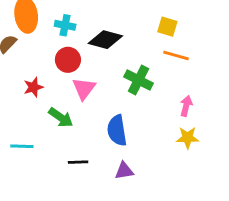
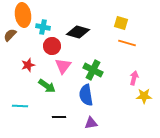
cyan cross: (65, 25) -> (43, 27), moved
green cross: (139, 80) -> (93, 70), moved
yellow star: (188, 138) -> (144, 96), moved

